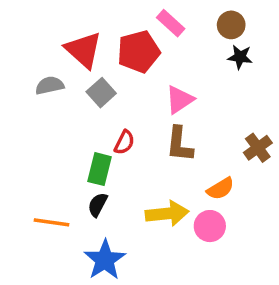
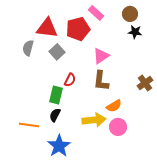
red triangle: (83, 50) -> (47, 28), turned -35
gray semicircle: (50, 85) -> (28, 48), turned -63
orange semicircle: (220, 189) -> (114, 106), moved

